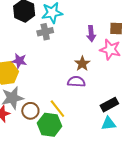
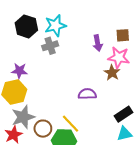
purple star: (19, 61) -> (19, 71), moved
brown star: (82, 64) -> (112, 73), moved

